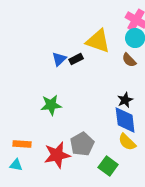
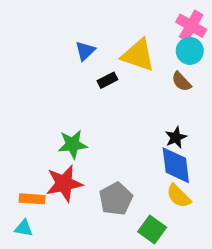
blue triangle: (59, 59) -> (85, 51), moved
red star: (57, 155) -> (64, 183), moved

